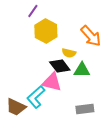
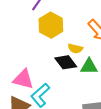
pink triangle: (52, 82) -> (23, 79), moved

